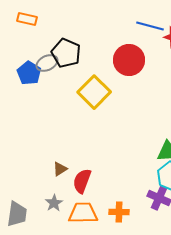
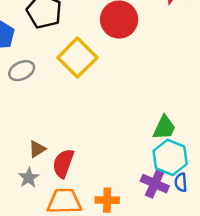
gray ellipse: (47, 63) -> (22, 71), moved
gray star: (54, 203) -> (29, 178), moved

